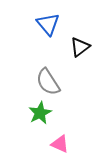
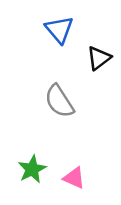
green star: (40, 113) -> (32, 169), moved

